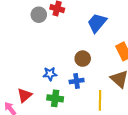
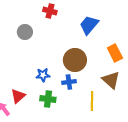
gray circle: (39, 15) -> (25, 32), moved
brown circle: (83, 59) -> (75, 60), size x1.5

